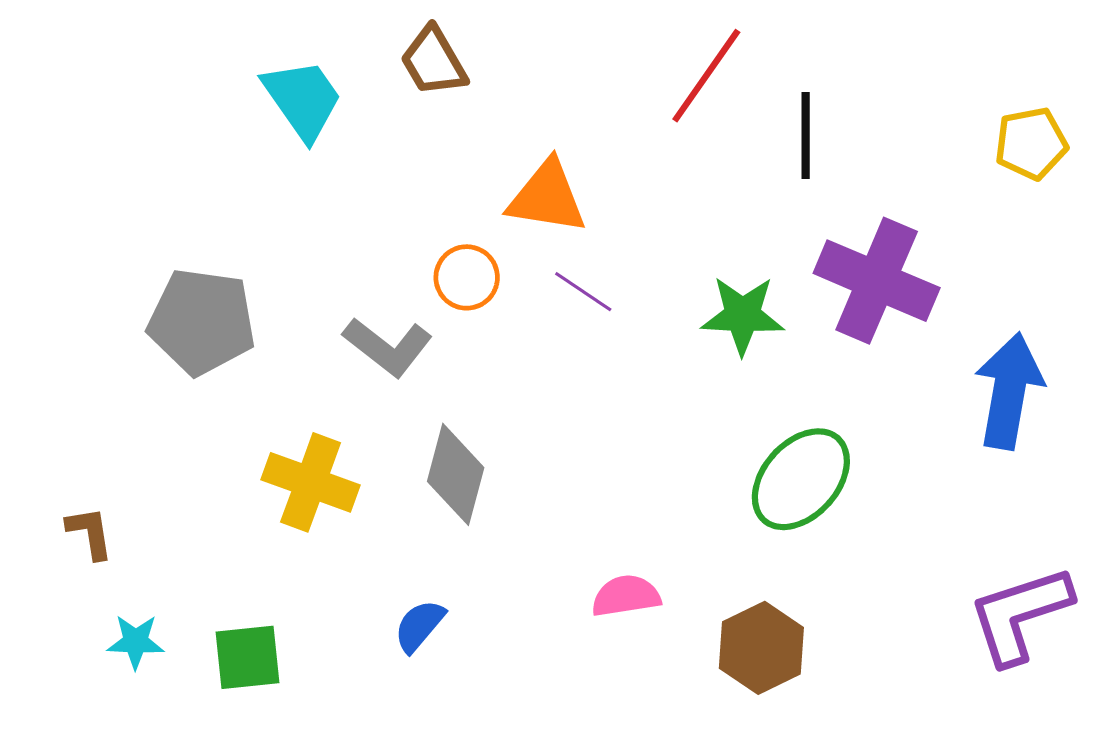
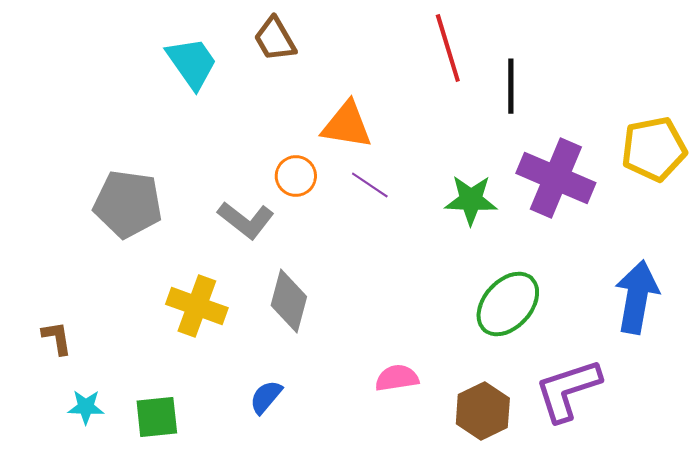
red line: (706, 76) -> (448, 48), turned -52
yellow pentagon: (1031, 143) -> (654, 149), moved, size x1.4
blue arrow: (1009, 391) -> (637, 297), moved
purple L-shape: (1020, 615) -> (568, 390), moved

